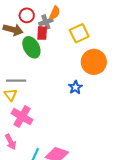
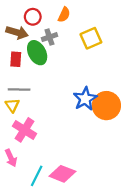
gray cross: (46, 22) -> (49, 37), moved
red rectangle: (42, 33) -> (16, 59), moved
orange circle: (94, 62) -> (106, 106), moved
blue star: (75, 87) -> (85, 99), size x1.5

